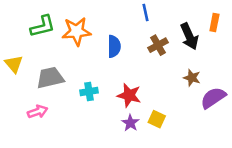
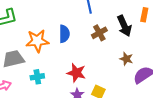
orange star: (76, 31) -> (37, 41), moved
cyan cross: (89, 92) -> (37, 77), moved

